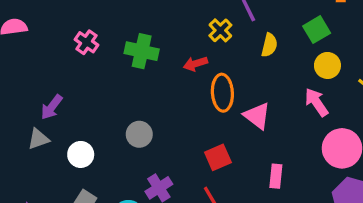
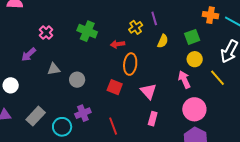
pink cross: (86, 42) -> (46, 33), moved
pink triangle: (257, 116) -> (148, 91), moved
gray triangle: (38, 139) -> (54, 69), moved
white circle: (81, 154) -> (11, 85), moved
red square: (218, 157) -> (115, 87), moved, turned 35

